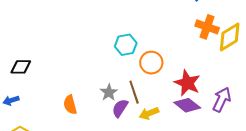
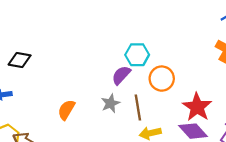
orange semicircle: (70, 105) -> (66, 110), turned 36
purple semicircle: (120, 108) -> (121, 75), moved

